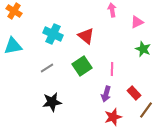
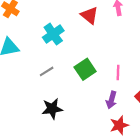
cyan cross: (53, 34) -> (53, 34), turned 30
red triangle: (86, 36) -> (89, 15), moved

